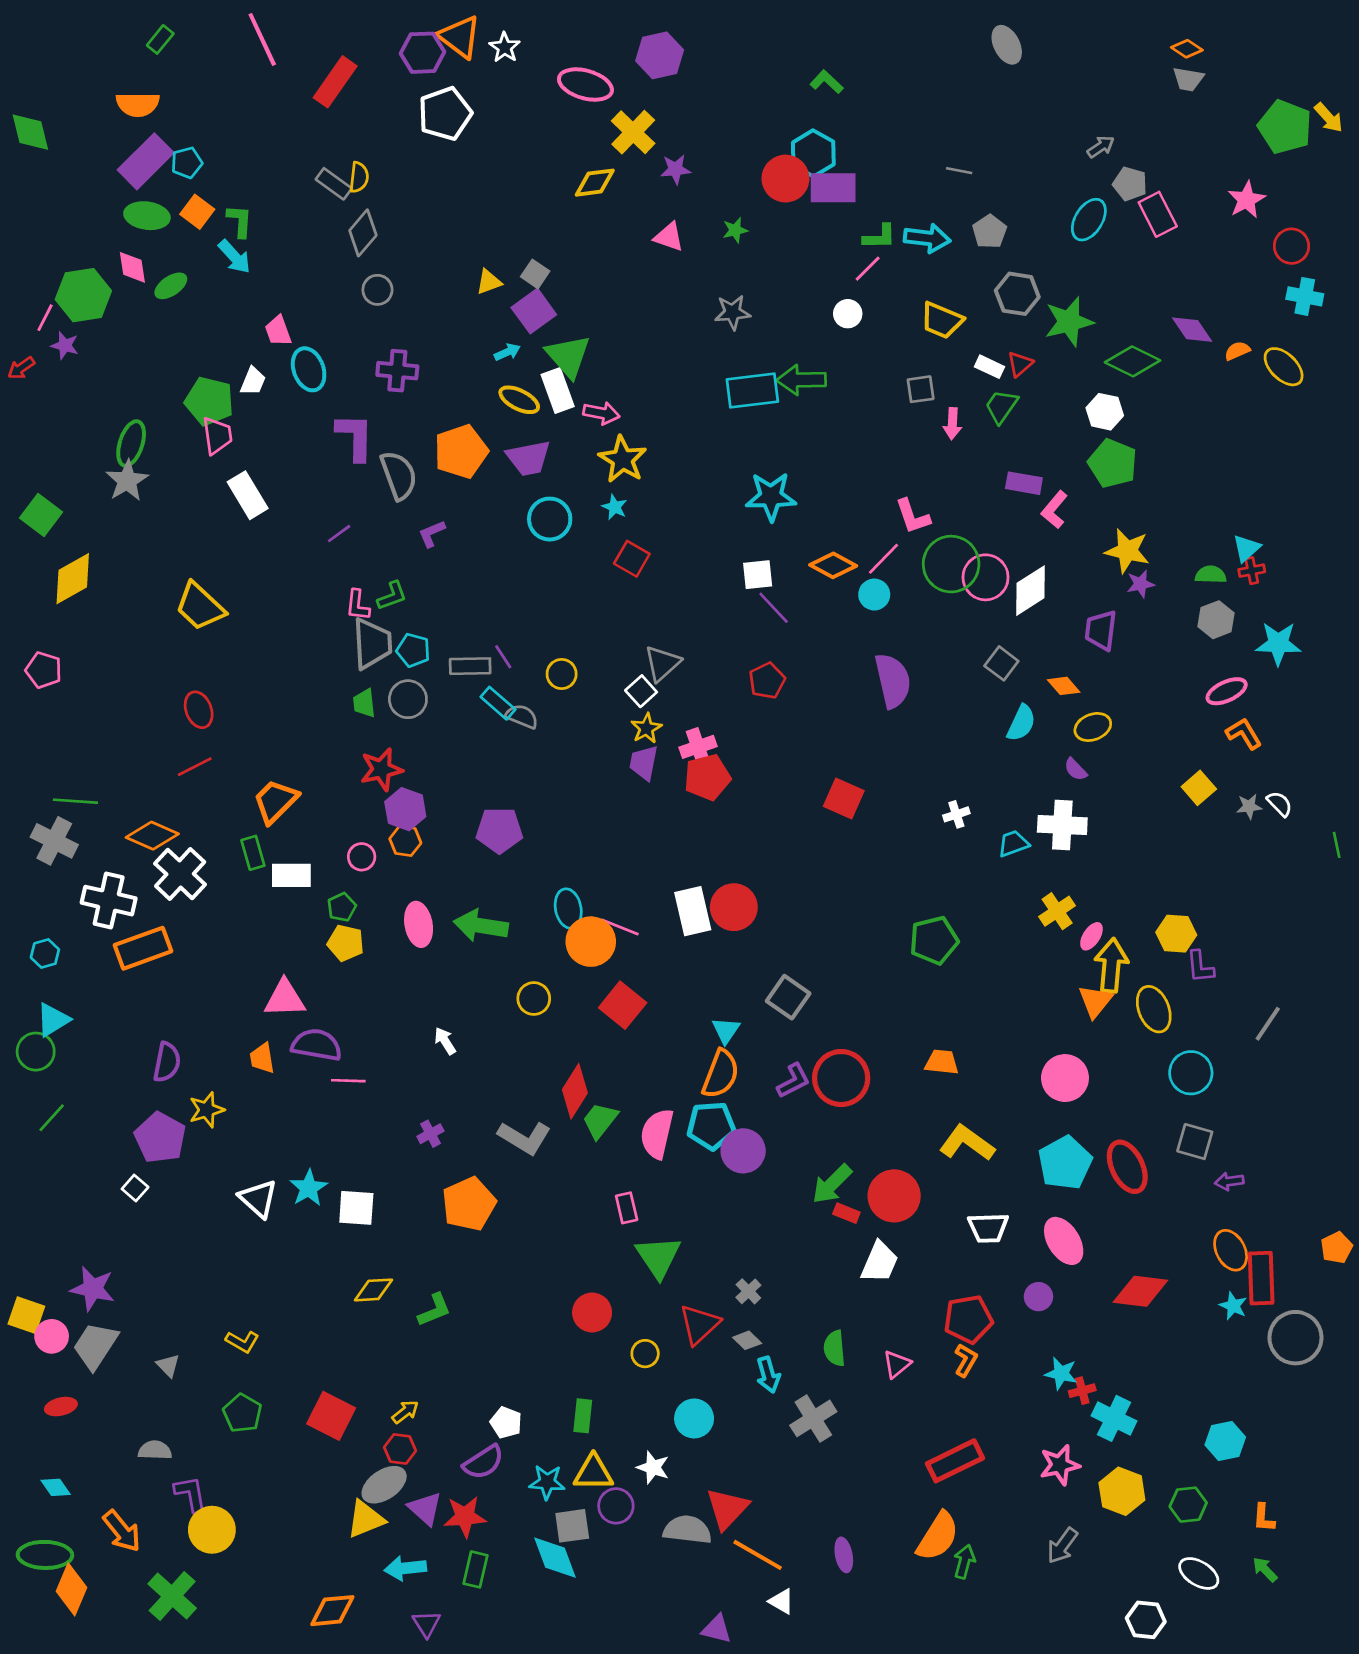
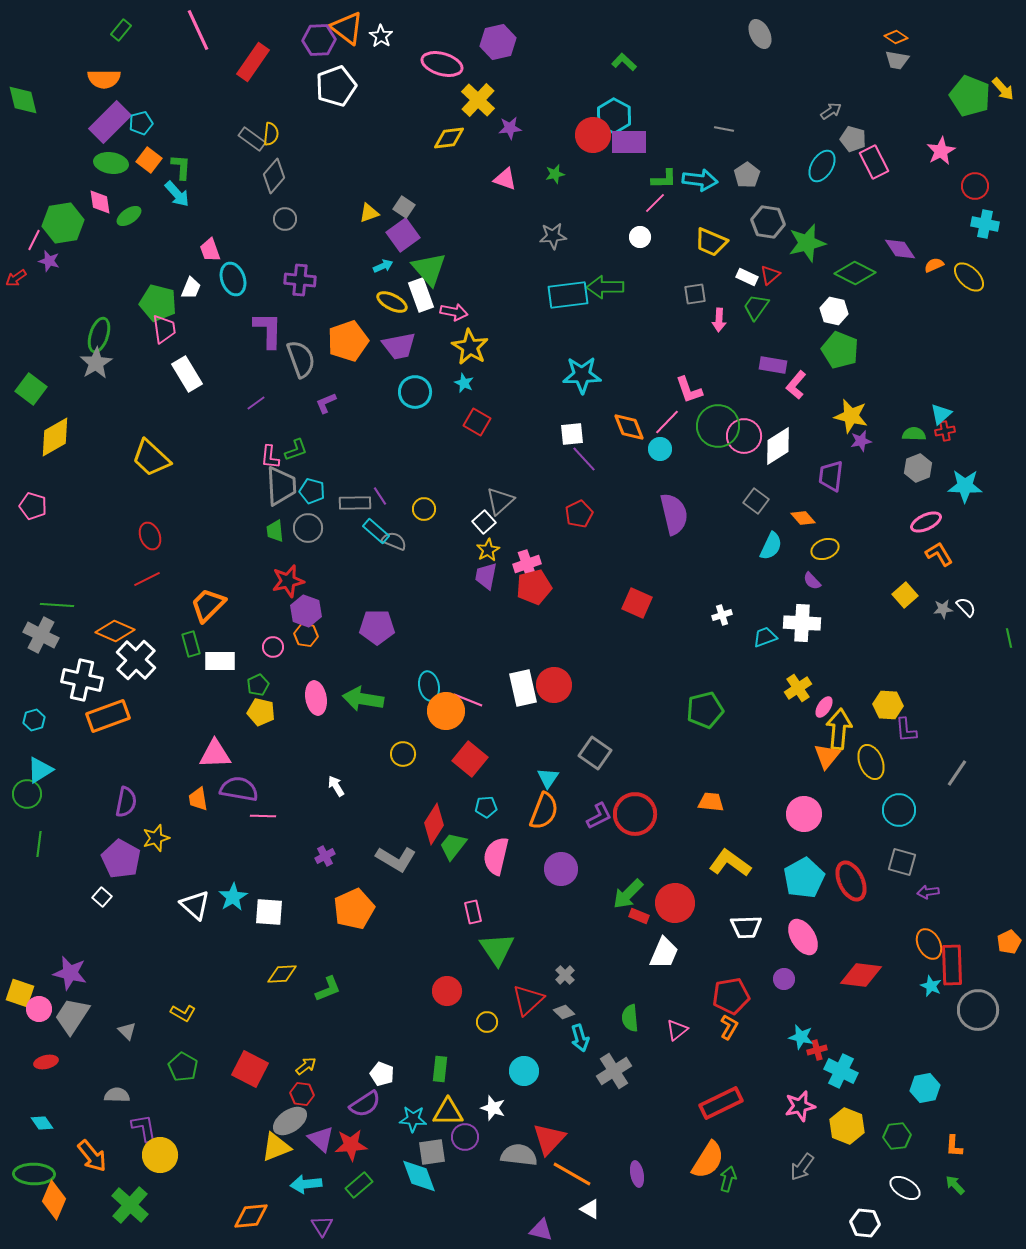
orange diamond: (833, 565) -> (629, 427), turned 40
green line: (52, 1118) -> (39, 844), turned -35
cyan pentagon: (711, 1126) -> (486, 807), moved, size x0.6
green rectangle: (475, 1569) -> (359, 1185), turned 36

